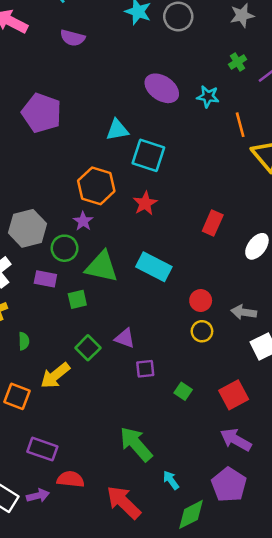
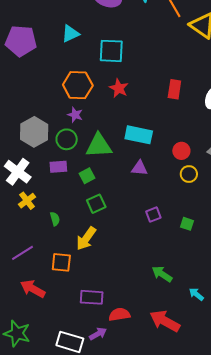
cyan triangle: (117, 130) -> (70, 34), moved
purple triangle: (125, 338) -> (139, 168), moved
green square: (88, 348) -> (96, 204), moved, turned 36
green arrow: (136, 444) -> (162, 274), size x0.7

